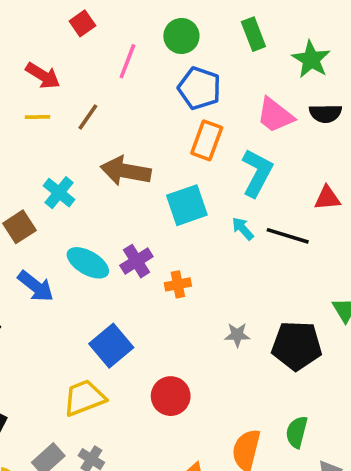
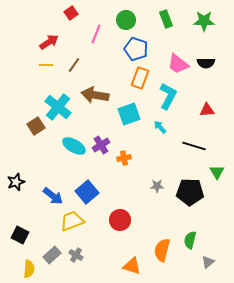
green star: (311, 59) -> (204, 21), moved, turned -30
red arrow: (43, 76) -> (49, 42), turned -66
cyan cross: (59, 193) -> (58, 107), size x1.5
black line: (288, 236) -> (194, 146), moved
blue arrow: (36, 286) -> (53, 196), moved

